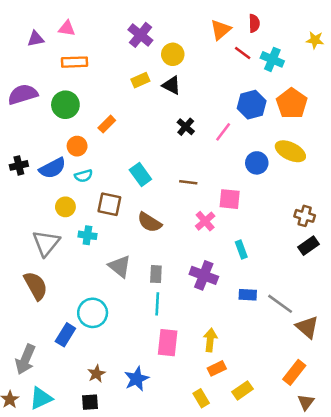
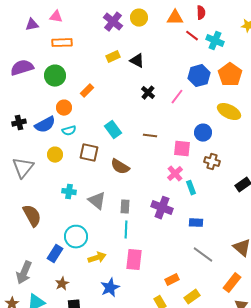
orange triangle: (221, 30) -> (175, 18), turned 42
yellow circle: (173, 54) -> (139, 18), moved
blue circle: (257, 163) -> (203, 133), moved
brown cross: (305, 216) -> (212, 162), moved
pink cross: (205, 221) -> (175, 174), moved
cyan cross: (87, 235) -> (69, 192), moved
gray triangle: (46, 243) -> (23, 168), moved
gray line: (280, 304) -> (203, 255), moved
yellow arrow: (210, 340) -> (97, 258), moved, turned 66
brown star: (96, 374) -> (62, 284), moved

